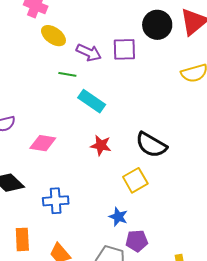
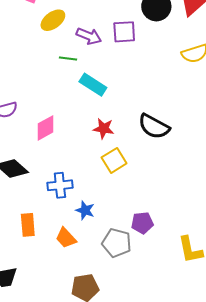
yellow ellipse: (53, 36) -> (53, 20), turned -70
pink diamond: (43, 143) -> (45, 128), turned -36
yellow square: (135, 180) -> (114, 160), moved
blue star: (118, 217) -> (85, 210), moved

